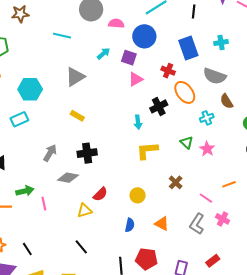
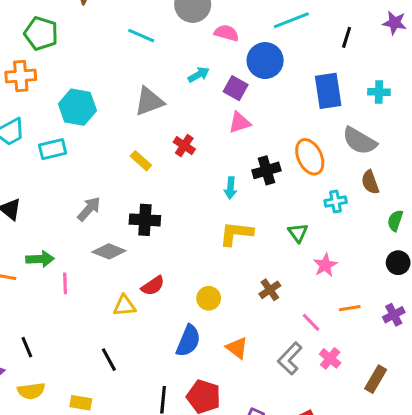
red cross: (168, 71) -> (184, 146), moved
pink star: (207, 149) -> (325, 265), moved
blue semicircle: (130, 225) -> (188, 341), size x1.5

